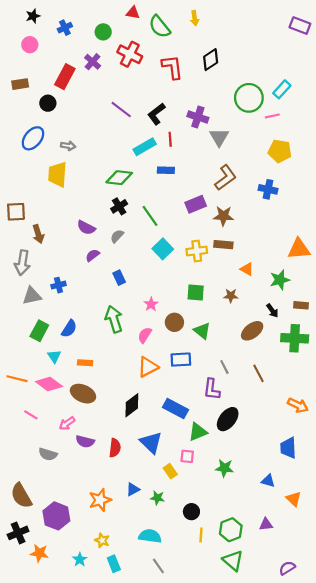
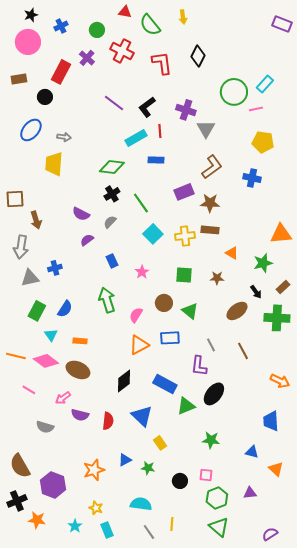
pink circle: (30, 45) -> (28, 42), size x1.6
black diamond: (211, 60) -> (198, 56), turned -30
pink star: (151, 304) -> (142, 272), moved
brown rectangle: (301, 305) -> (283, 287), turned -48
pink square: (187, 456) -> (206, 475), moved
yellow line: (201, 535) -> (172, 524), moved

